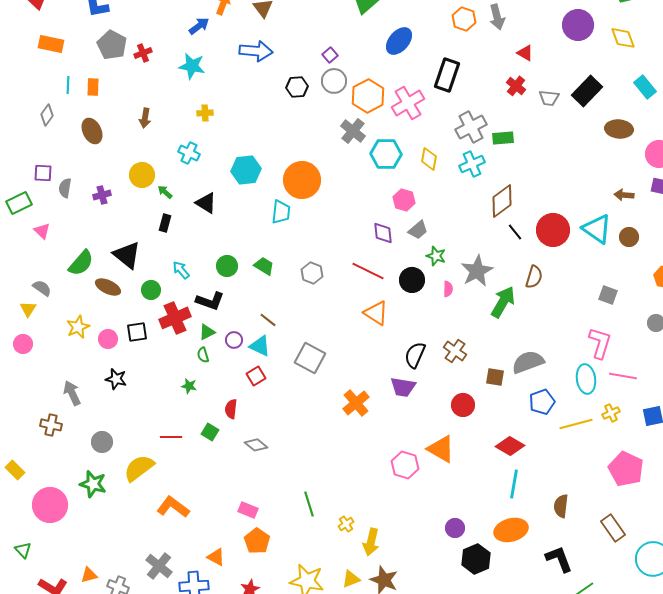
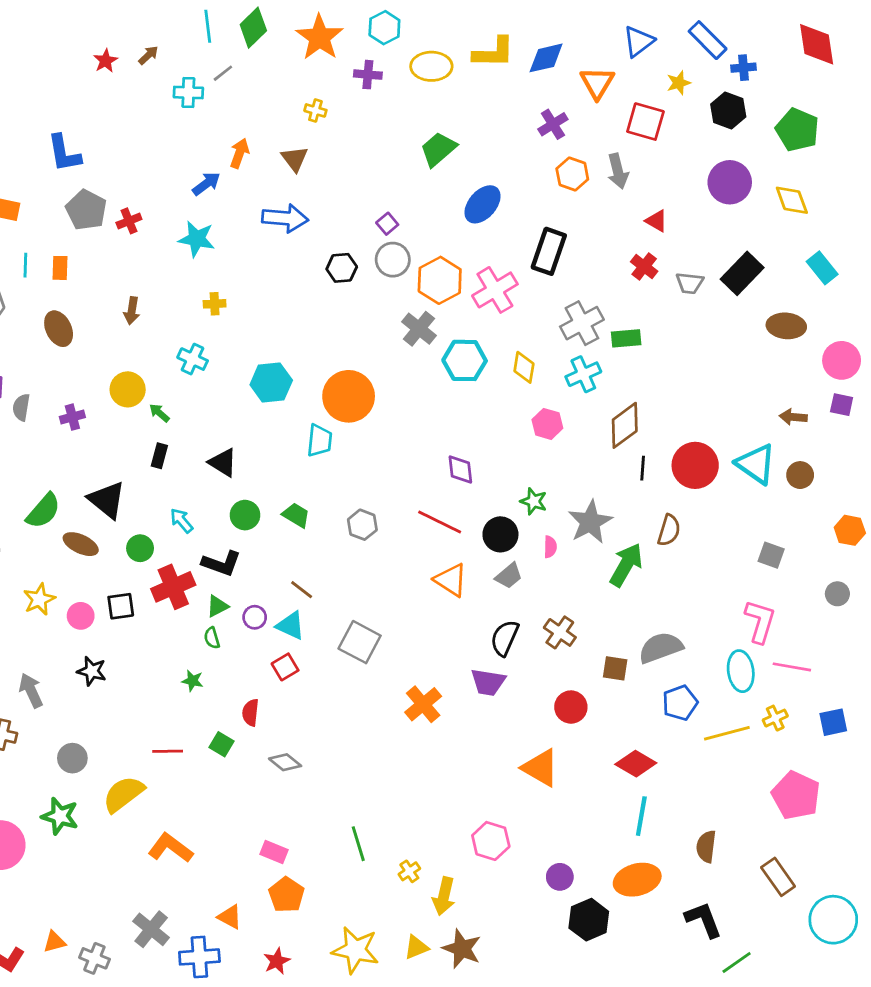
pink hexagon: (404, 200) -> (547, 424), moved
black triangle: (206, 203) -> (223, 463), moved
gray trapezoid: (418, 230) -> (509, 576), moved
black line: (515, 232) -> (643, 468), turned 42
pink hexagon: (405, 465) -> (491, 841), moved

